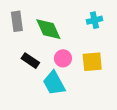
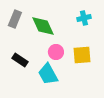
gray rectangle: (17, 21) -> (15, 19), turned 30
black rectangle: (30, 61) -> (20, 60), moved

